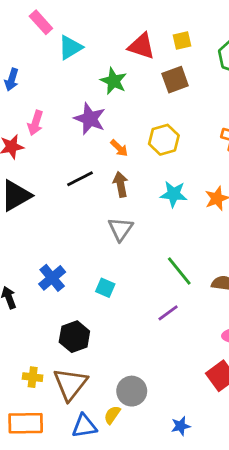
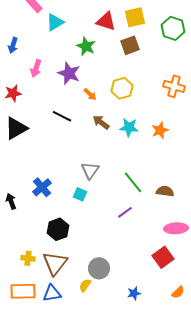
yellow square: (182, 41) -> (135, 17), size x1.5
pink arrow: (35, 123) -> (36, 68), moved
black line: (80, 179) -> (62, 116), turned 54
brown arrow: (121, 184) -> (101, 122), moved, turned -42
gray triangle: (121, 229) -> (90, 170), moved
blue triangle: (84, 426) -> (52, 293), moved

